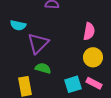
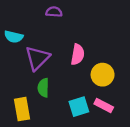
pink semicircle: (89, 31) -> (78, 55), moved
green semicircle: (43, 68) -> (43, 88), turned -105

